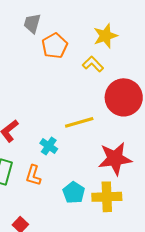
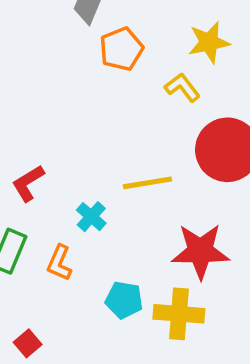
cyan pentagon: (74, 193) -> (124, 300), turned -30

